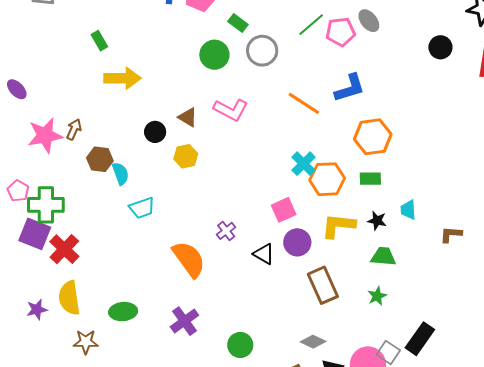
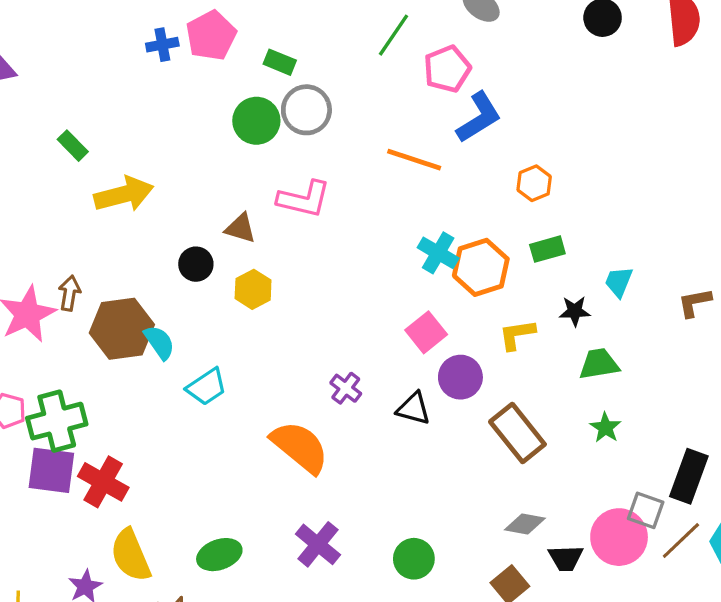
pink pentagon: (341, 32) -> (447, 69), moved
gray circle: (262, 51) -> (306, 110), moved
orange hexagon: (373, 137) -> (534, 183), size x0.6
brown hexagon: (100, 159) -> (122, 329), size x1.5
cyan trapezoid: (408, 210) -> (619, 282), turned 40
yellow L-shape: (338, 226) -> (517, 335), size x0.7

